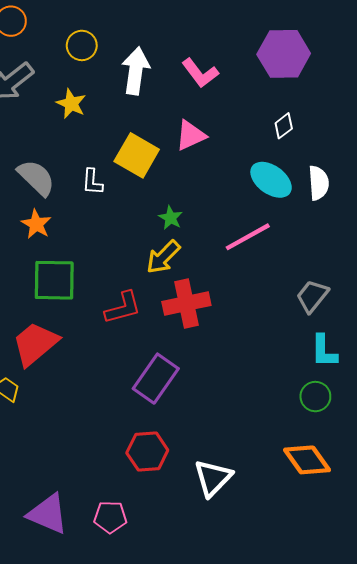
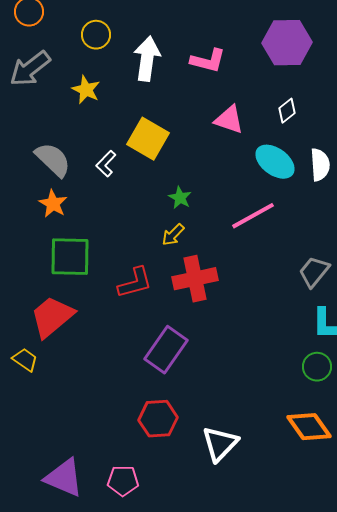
pink L-shape: (200, 73) -> (208, 61), turned -39
pink triangle: (191, 135) -> (229, 120), moved, turned 44
white L-shape: (92, 182) -> (106, 164), turned 40
yellow arrow: (163, 257) -> (173, 235), size x0.7

